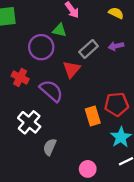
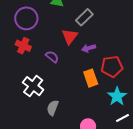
purple arrow: (116, 46) -> (89, 48), moved
purple circle: (41, 47) -> (26, 18), moved
purple semicircle: (51, 91) -> (52, 57), size x0.6

